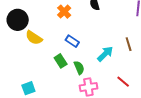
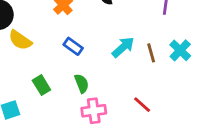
cyan arrow: (105, 54) -> (123, 47), moved
green rectangle: (61, 61) -> (41, 85), moved

